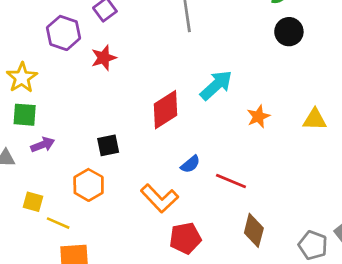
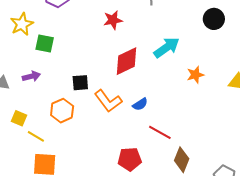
black circle: (289, 32) -> (214, 19), moved
red star: (104, 58) -> (113, 20), moved
green square: (25, 115) -> (45, 43), moved
red line: (231, 181) -> (160, 132), moved
orange L-shape: (159, 198) -> (108, 101), moved

